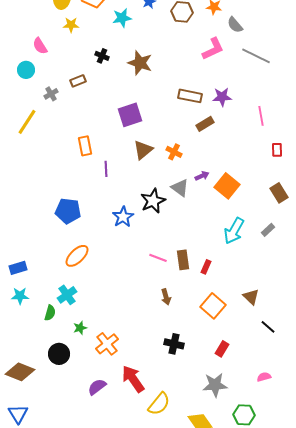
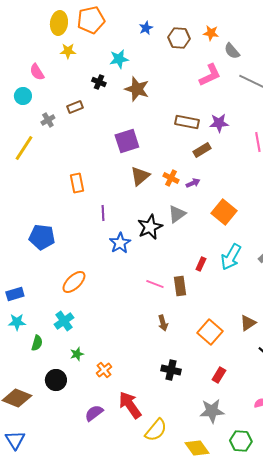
cyan star: (122, 18) -> (119, 59), moved
orange rectangle: (85, 146) -> (77, 183), moved
purple line: (106, 169) -> (103, 213), moved
purple arrow: (202, 176) -> (193, 183), moved
gray triangle: (180, 188) -> (177, 214), turned 48
blue pentagon: (68, 211) -> (42, 237), moved
red rectangle: (206, 267) -> (201, 264), moved
brown triangle: (251, 297) -> (248, 323), turned 42
green semicircle: (50, 313) -> (37, 343), moved
orange cross: (107, 344) -> (104, 370), size x0.7

